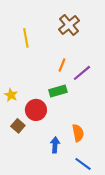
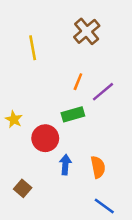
brown square: (18, 126) -> (23, 188), moved
blue arrow: (55, 145) -> (65, 165), moved

